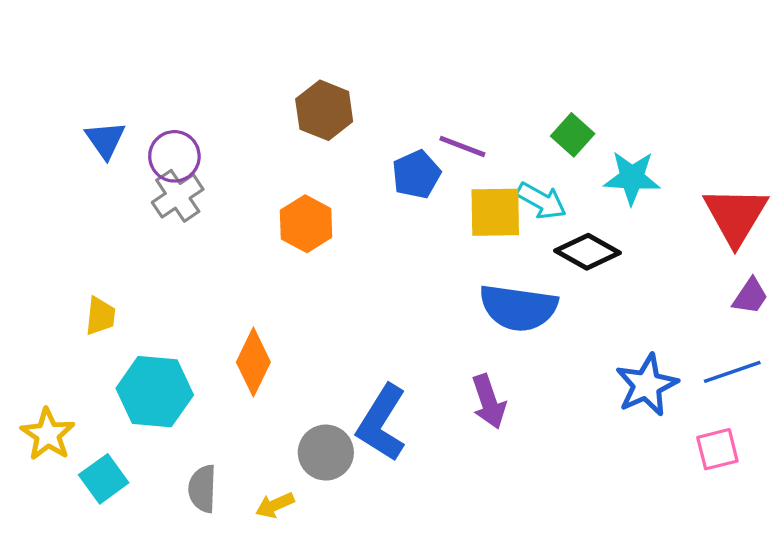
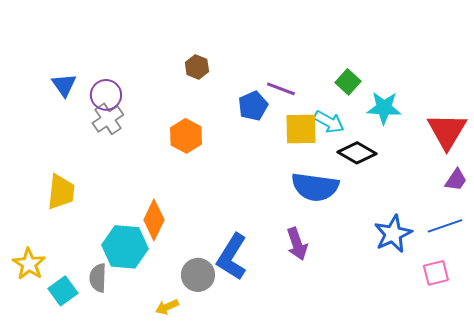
brown hexagon: (324, 110) -> (197, 67), size x0.7
yellow trapezoid: (100, 316) -> (61, 192), size x1.5
cyan hexagon: (155, 392) -> (125, 247), moved
gray semicircle: (202, 489) -> (98, 278), moved

